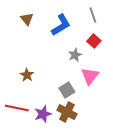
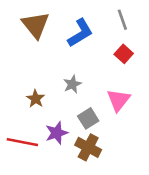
brown triangle: (27, 19) -> (36, 25), size x1.6
gray star: (75, 55) -> (72, 84), moved
purple star: (43, 114) -> (57, 133), moved

